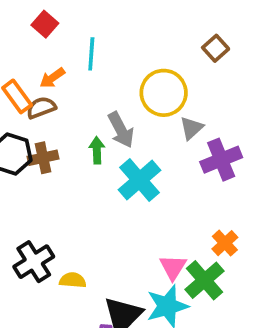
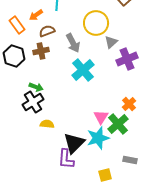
brown semicircle: (41, 108) -> (47, 31), moved
green arrow: (97, 150) -> (36, 87), moved, turned 112
brown cross: (43, 158) -> (41, 51), moved
black cross: (34, 262) -> (33, 102), moved

